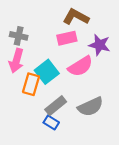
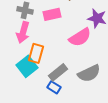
pink rectangle: (67, 38) -> (52, 14), moved
cyan square: (47, 72) -> (27, 66), moved

